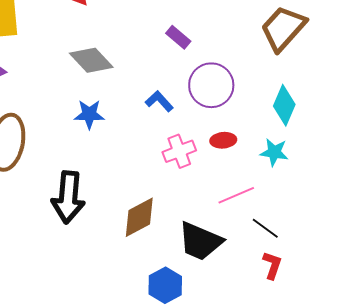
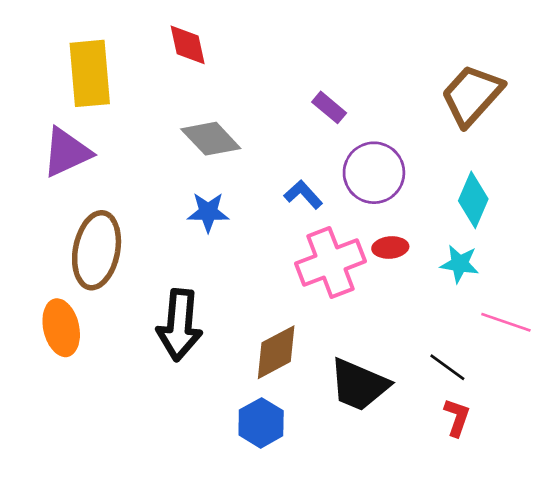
pink cross: (179, 151) -> (330, 262), size x1.5
pink line: (236, 195) -> (506, 322), moved, turned 42
blue hexagon: (165, 285) -> (261, 423), moved

